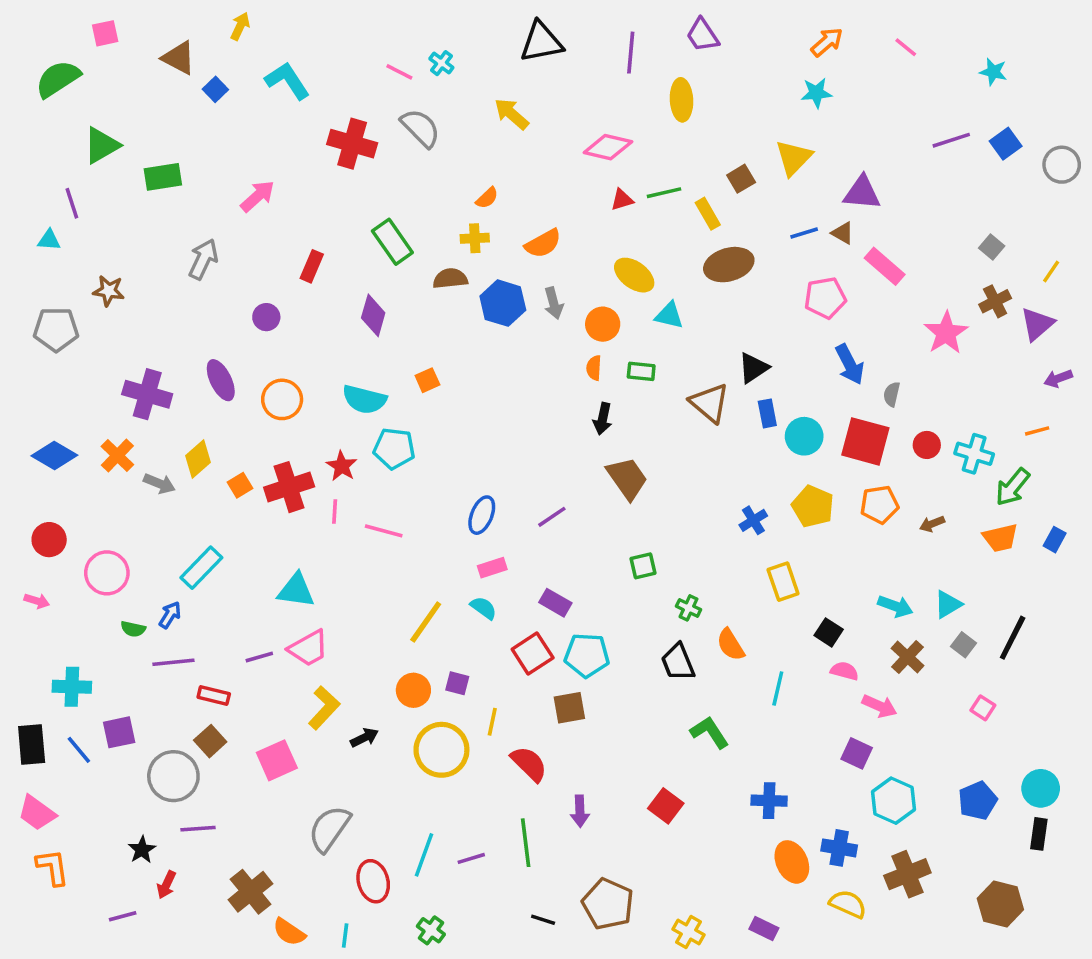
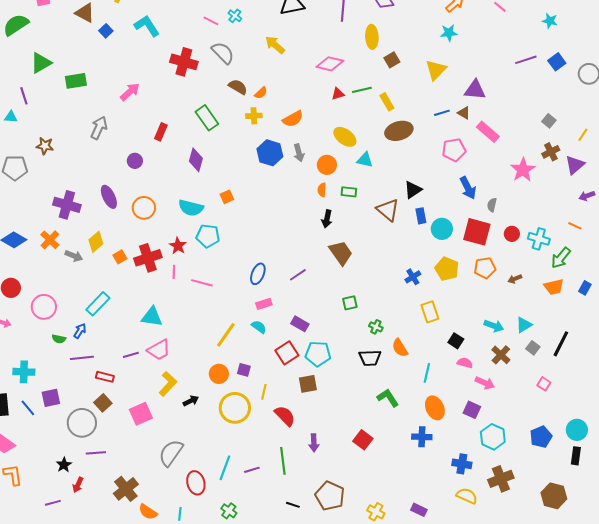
brown square: (741, 179) -> (392, 60), moved
brown semicircle: (450, 279) -> (238, 87), moved, turned 36
orange line: (1037, 431) -> (575, 226), turned 40
black trapezoid: (678, 662) -> (370, 358), turned -70
orange ellipse: (792, 862) -> (435, 408), moved

